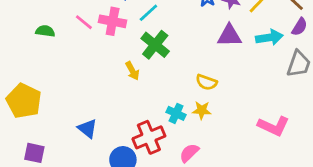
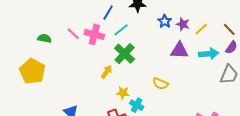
yellow arrow: (132, 71) -> (107, 72), turned -120
yellow pentagon: (24, 101) -> (32, 71), moved
yellow star: (202, 110) -> (123, 93), moved

